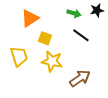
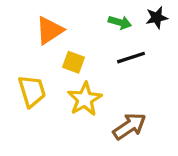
black line: (81, 35) -> (131, 58), turned -54
yellow star: (52, 61) -> (85, 99), turned 30

